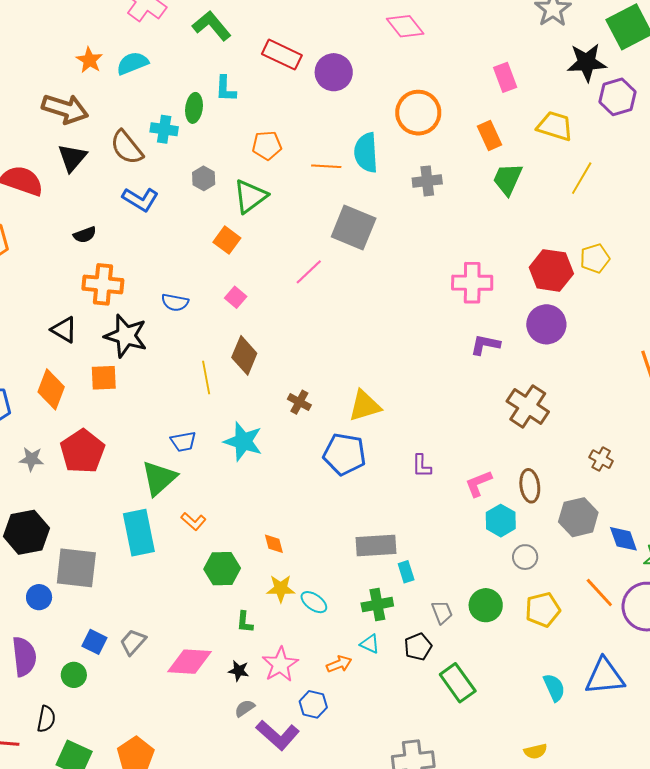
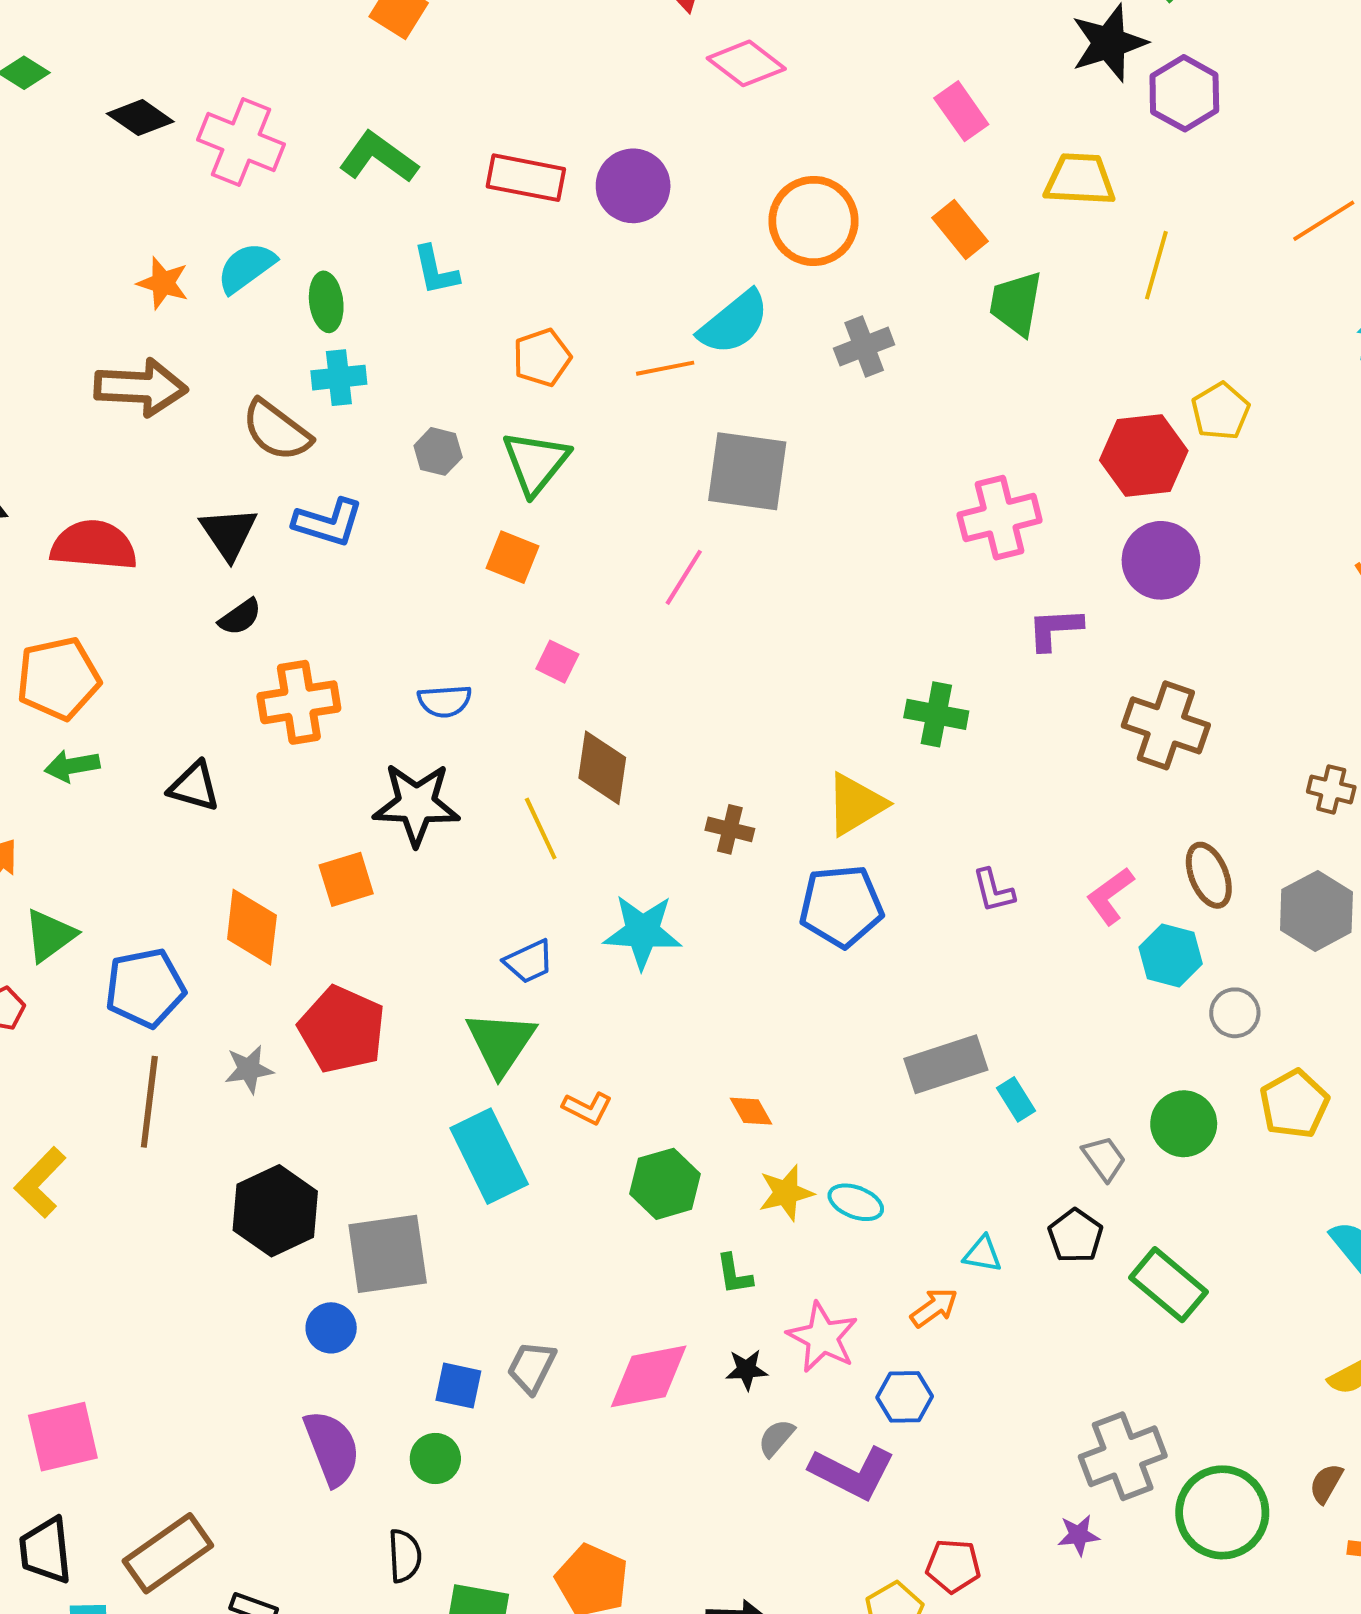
green ellipse: (194, 108) -> (326, 302), moved
cyan semicircle: (366, 153) -> (734, 323), turned -111
black triangle: (72, 158) -> (229, 533), moved
black triangle: (64, 330) -> (194, 787), moved
black star: (126, 336) -> (416, 804), moved
green cross: (377, 605) -> (936, 714), moved, turned 36

